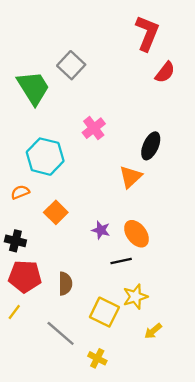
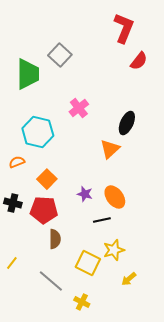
green trapezoid: (33, 88) -> (28, 74), turned 32
red pentagon: (25, 276) -> (44, 210), moved

